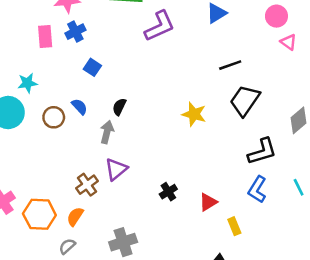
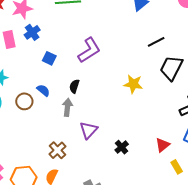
purple L-shape: (160, 26) -> (89, 50), moved
purple triangle: (116, 169) -> (88, 130), moved
red triangle: (208, 202) -> (163, 145), moved

